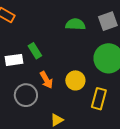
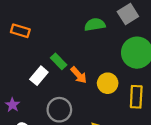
white rectangle: (14, 60) -> (39, 76), turned -30
orange arrow: (46, 80) -> (79, 75), moved

